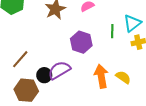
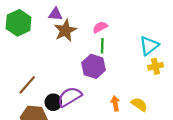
green line: (112, 31) -> (102, 46), moved
orange arrow: (101, 76) -> (115, 103), size x0.6

